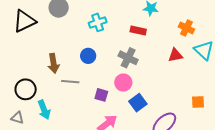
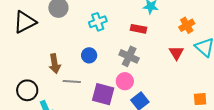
orange cross: (186, 28) -> (187, 25), turned 35
red triangle: (175, 55) -> (176, 53), turned -49
purple square: (101, 95) -> (103, 94), size x1.6

